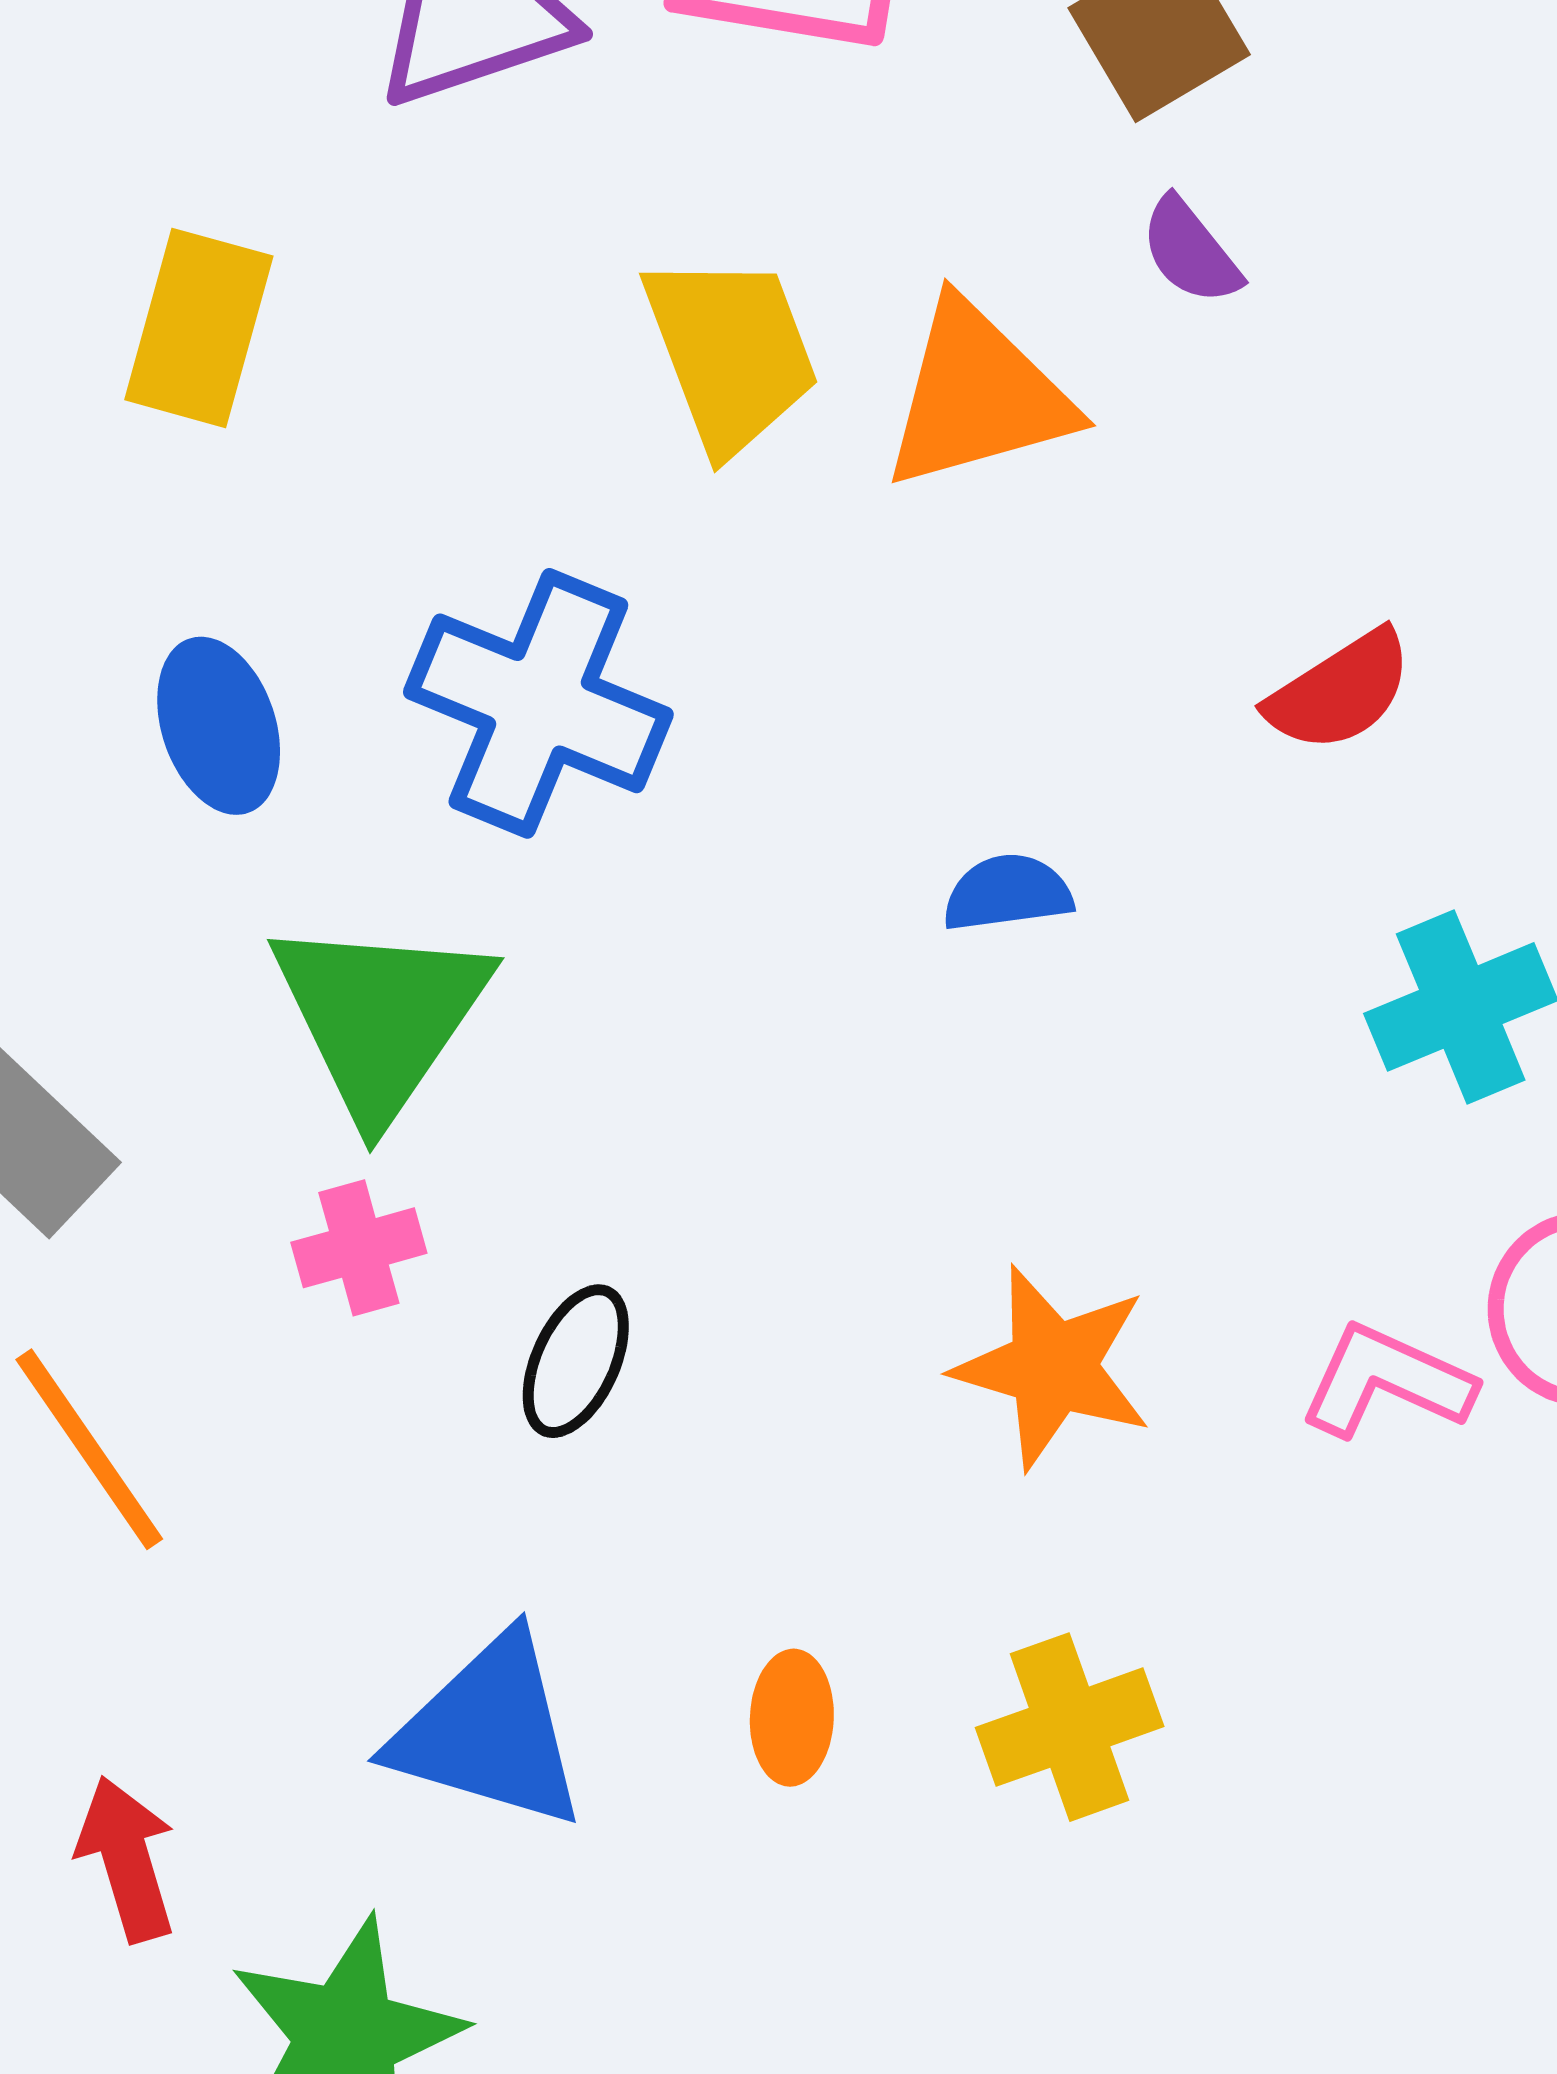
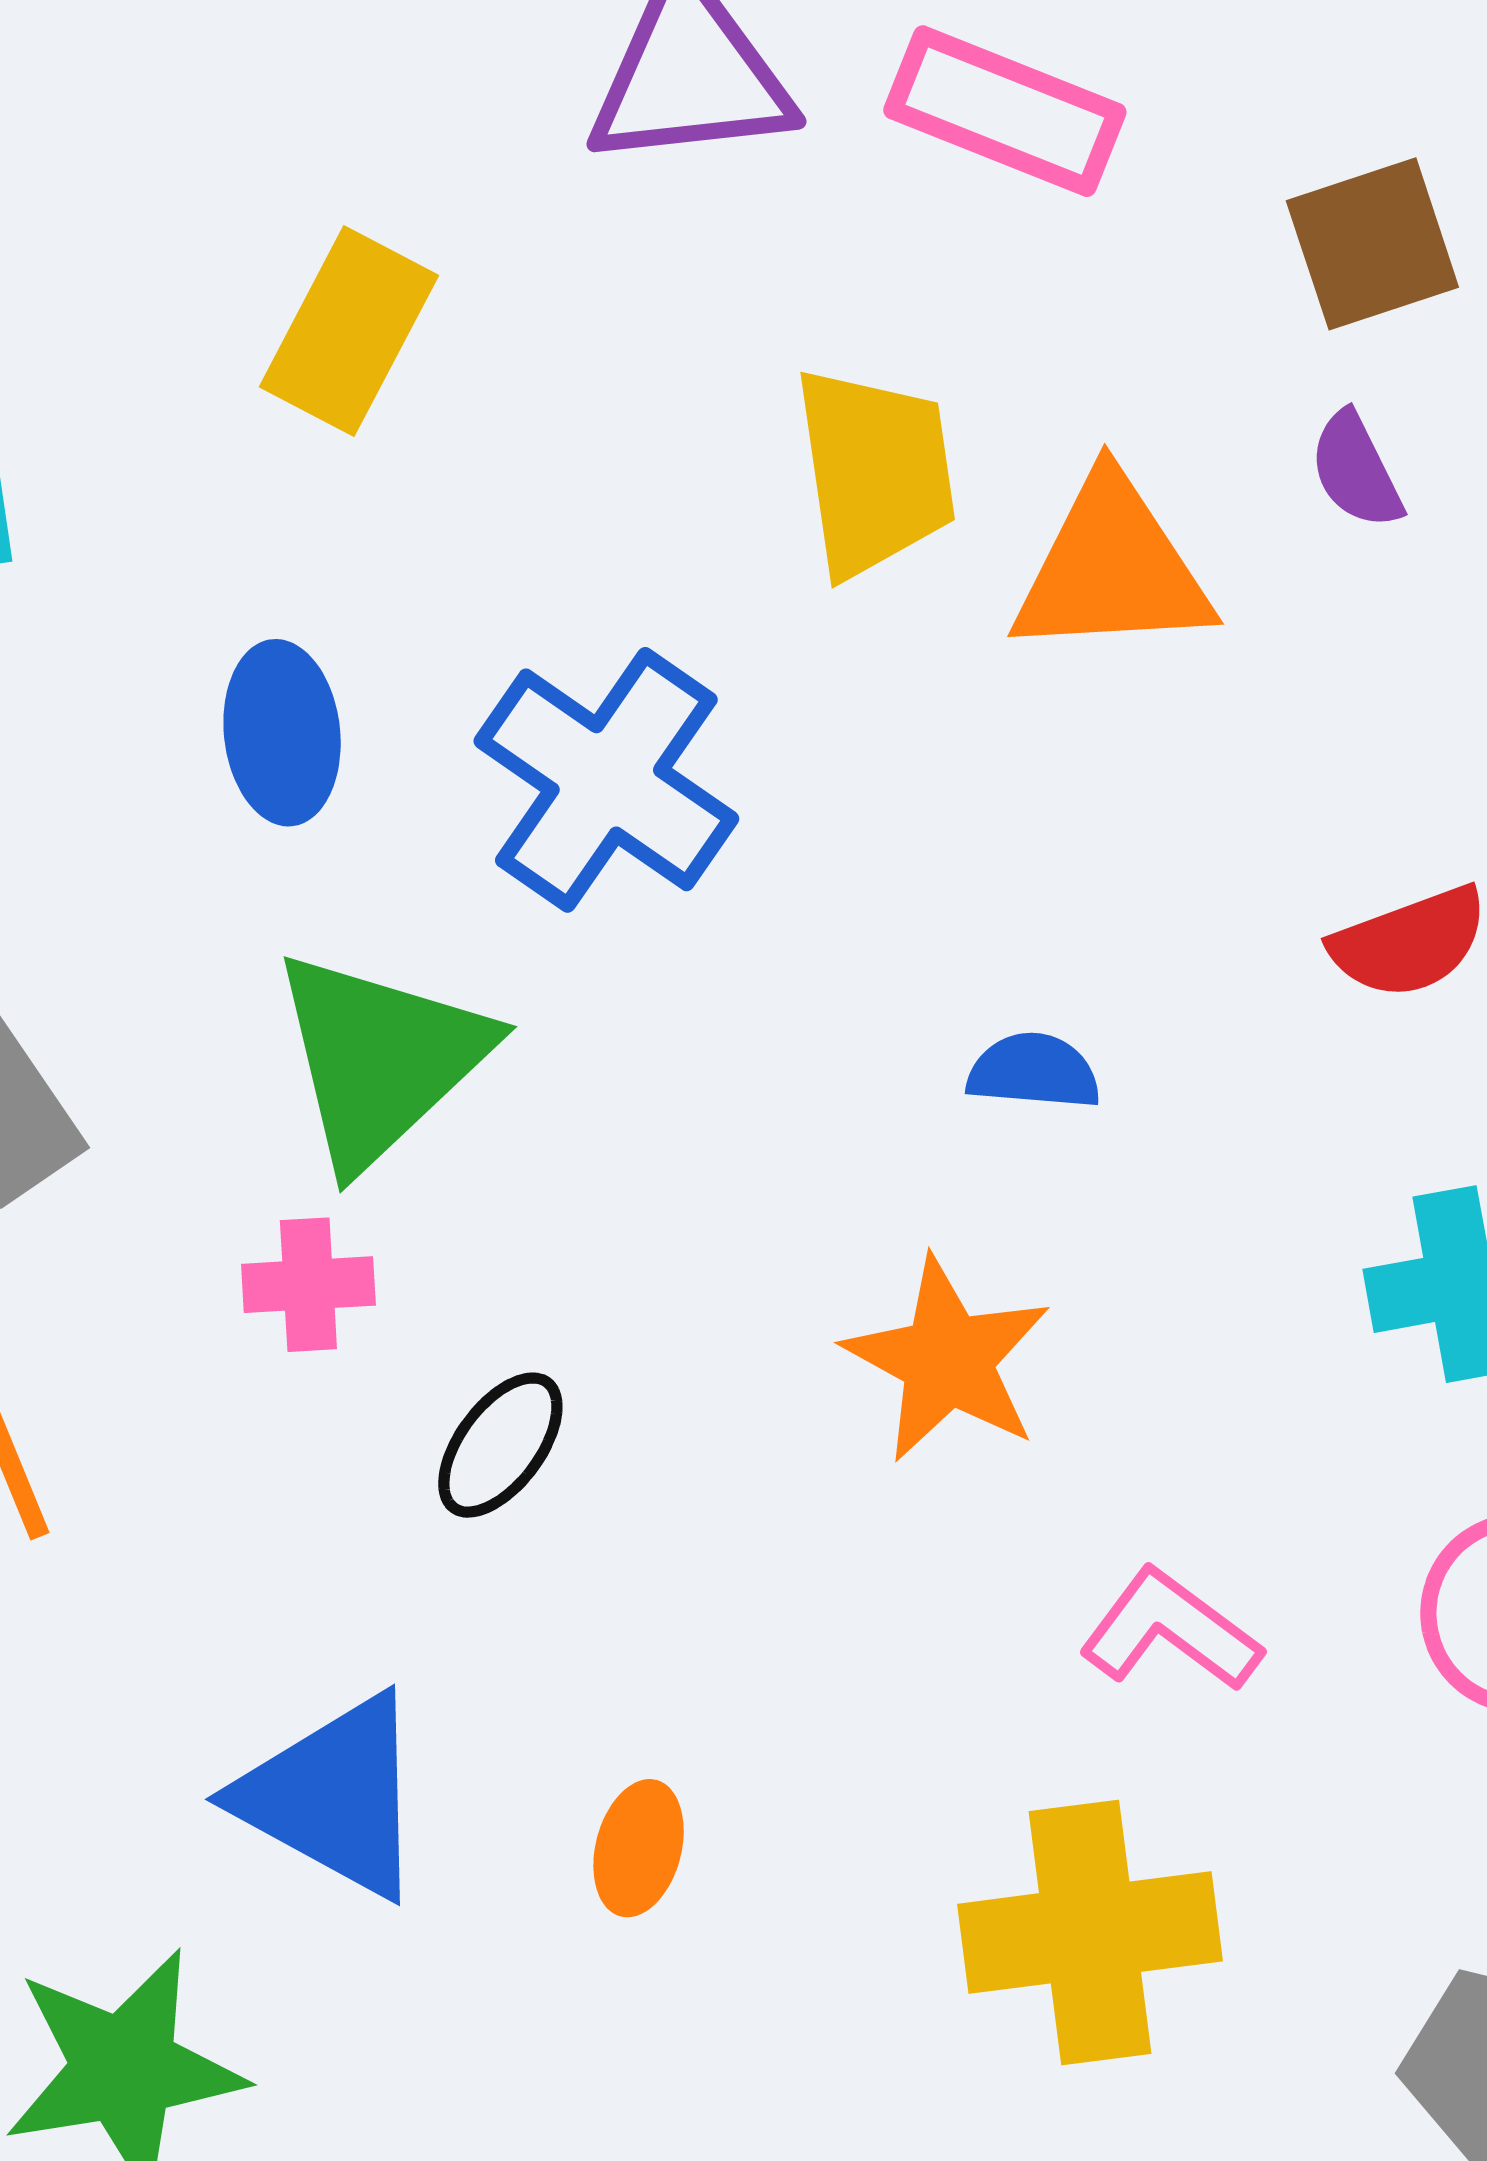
orange star: (1053, 1367) -> (947, 1360), moved
pink L-shape: (1387, 1381) -> (1170, 1630), moved
yellow cross: (1070, 1727) -> (1090, 1933), moved, size x1.4

